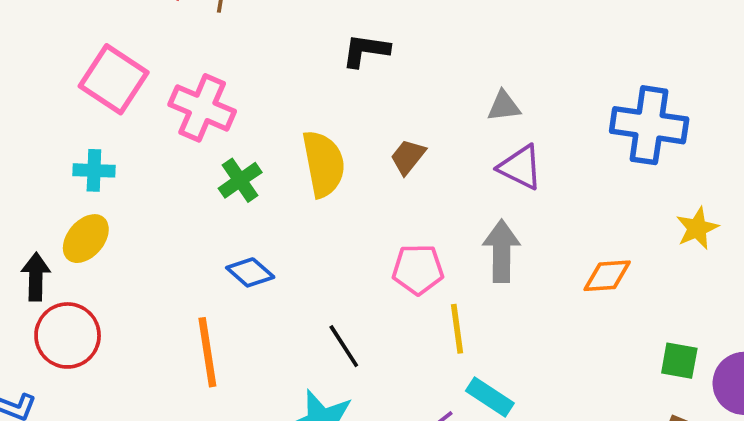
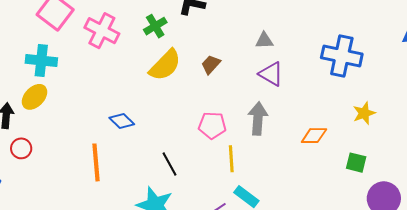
yellow semicircle: (323, 164) -> (165, 65), turned 51
cyan cross: (94, 170) -> (41, 61), size x1.4
green cross: (240, 180) -> (155, 26), moved
red circle: (68, 335) -> (21, 148), size x0.6
green square: (679, 361) -> (356, 163), moved

